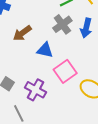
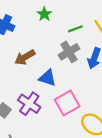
purple cross: (35, 90) -> (29, 104), moved

